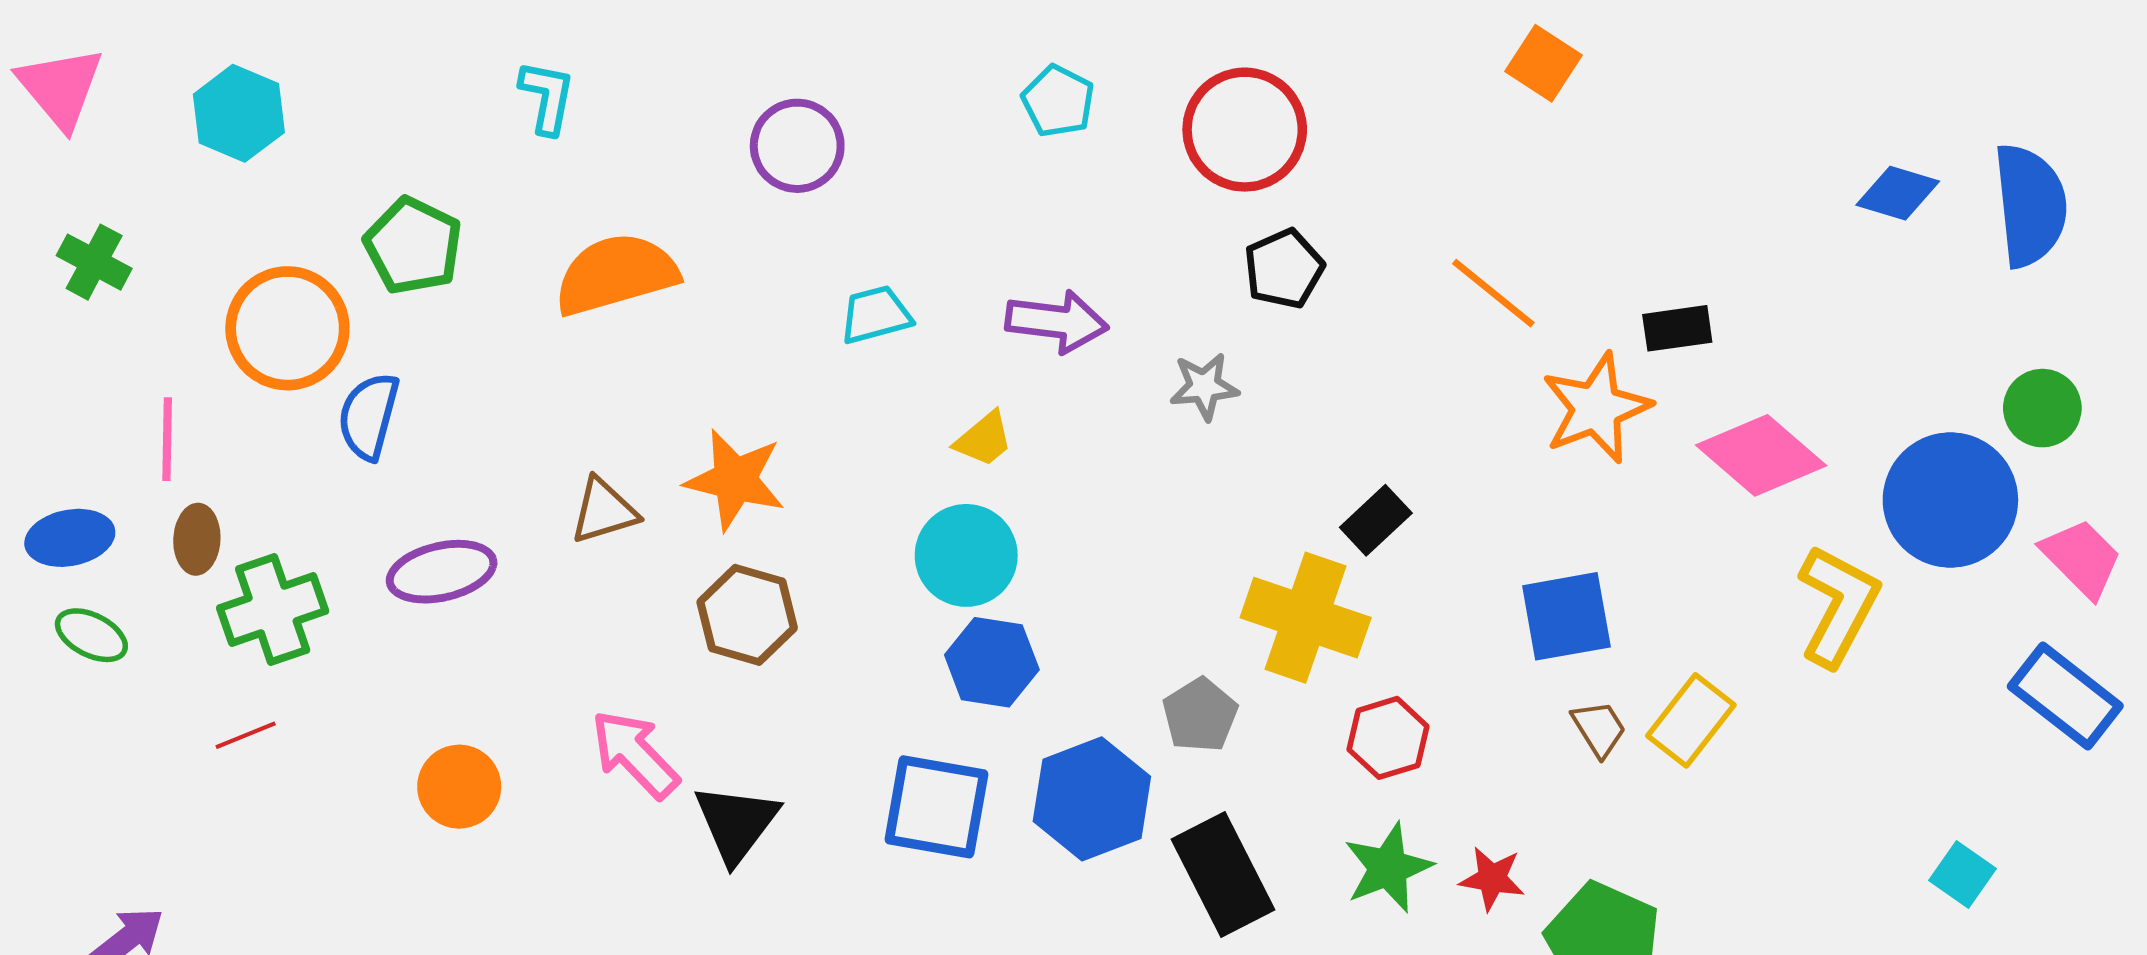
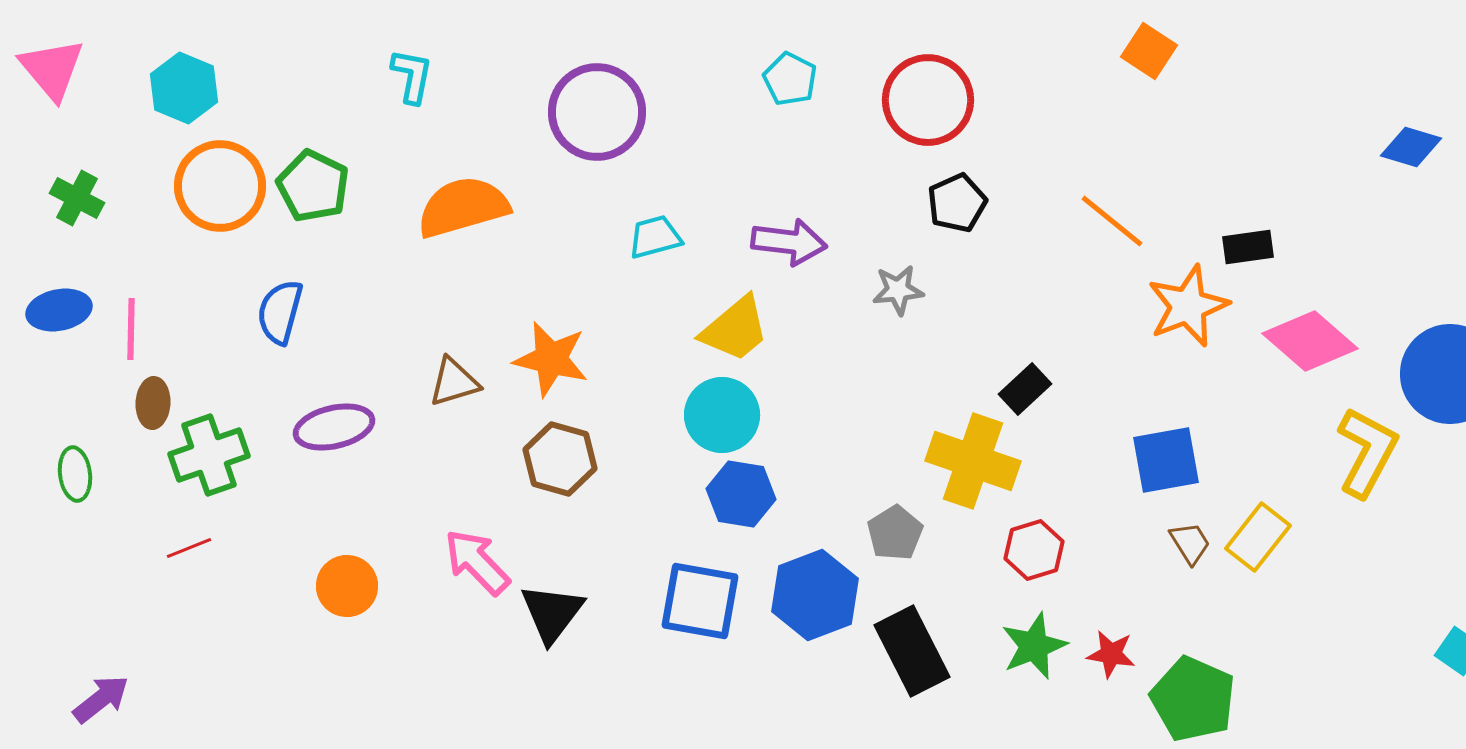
purple circle: (797, 146) -> (597, 112), size x1.4
orange circle: (287, 328) -> (220, 186), moved
yellow trapezoid: (984, 439) -> (735, 329), size x1.6
blue ellipse: (70, 538) -> (59, 310), moved
green ellipse: (91, 635) -> (75, 474), turned 56

